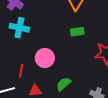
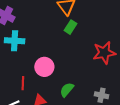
green rectangle: (77, 32) -> (70, 27), moved, turned -40

